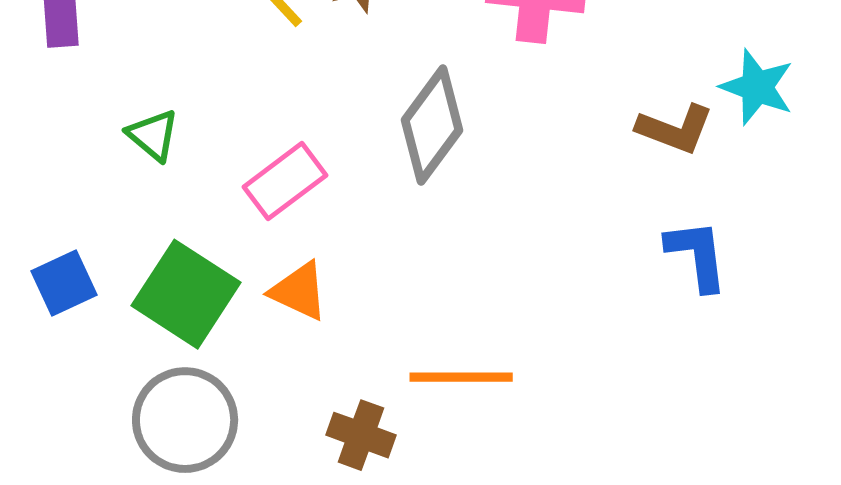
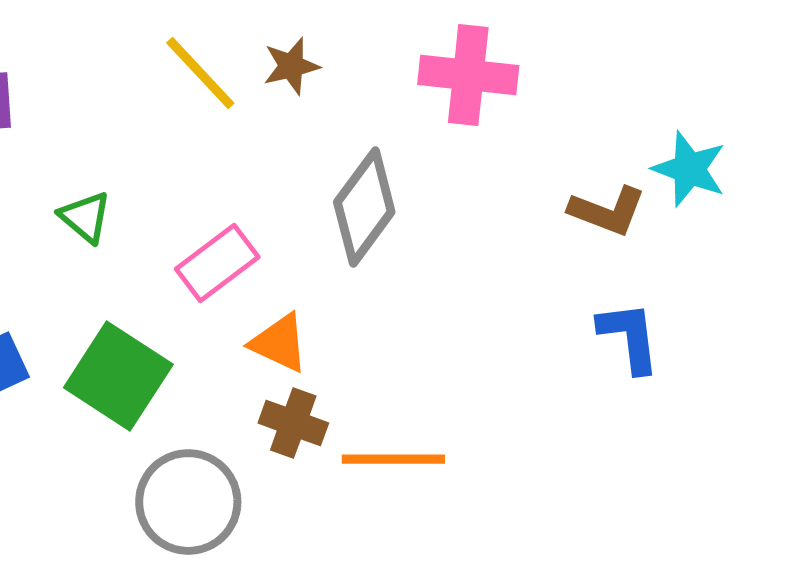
orange triangle: (299, 291) -> (279, 343), moved
gray circle: (185, 420) -> (188, 502), moved
brown cross: (361, 435) -> (293, 423), moved

